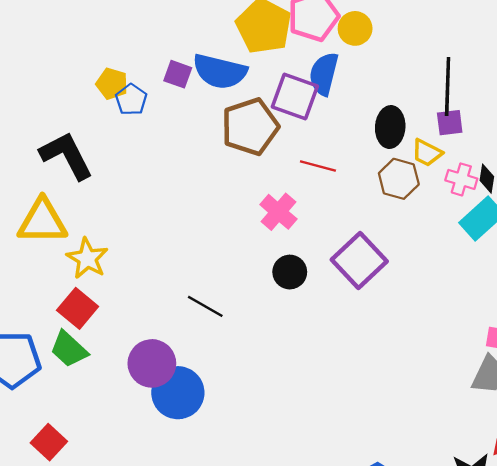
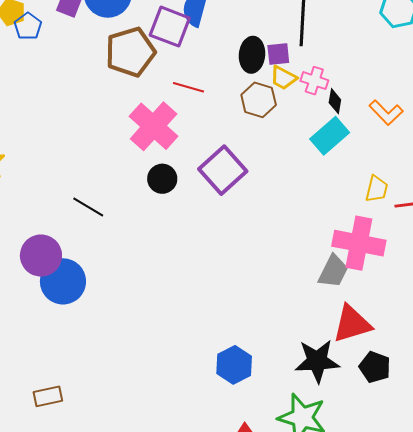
purple square: (450, 123) -> (278, 54), moved
pink cross: (461, 179) -> (314, 81), moved
pink cross: (278, 212) -> (154, 126), size x1.5

